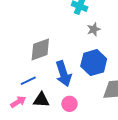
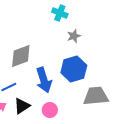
black triangle: (41, 100) -> (22, 106), turned -36

